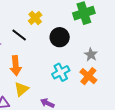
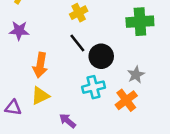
black line: (19, 35) -> (77, 43), moved
black circle: (60, 37) -> (101, 56), moved

